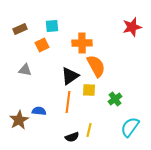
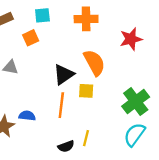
red star: (132, 27) -> (131, 39), moved
orange cross: (82, 43) -> (86, 19), moved
green cross: (115, 99) -> (136, 102), moved, size x1.6

